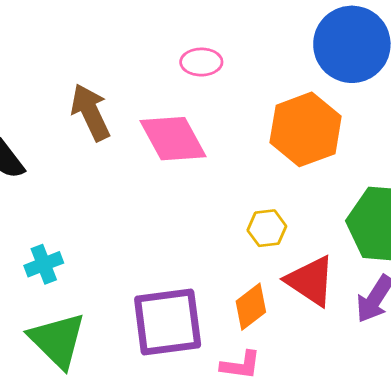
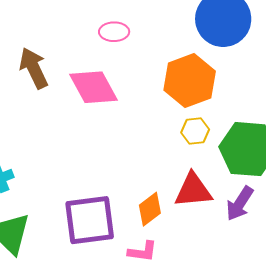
yellow hexagon: (267, 228) -> (195, 131), moved
red triangle: (311, 281) -> (193, 190), turned -39

